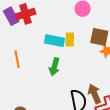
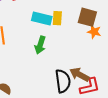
brown arrow: (94, 94) -> (79, 75), turned -42

